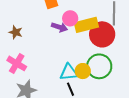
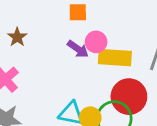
red circle: (102, 34) -> (129, 97), moved

